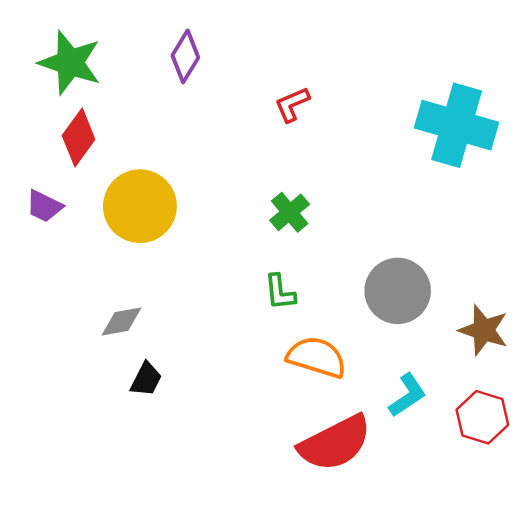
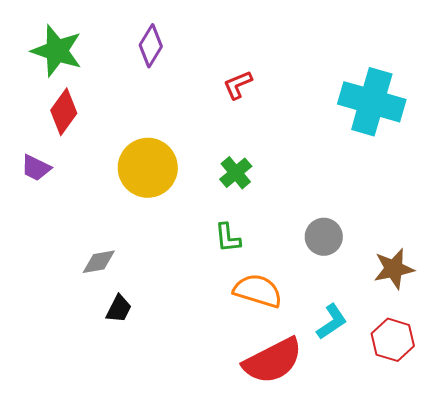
yellow circle: (140, 206) -> (148, 168), moved
gray circle: (398, 291) -> (324, 237), size x0.7
brown star: (484, 330) -> (394, 269), turned -30

